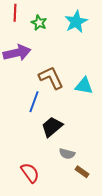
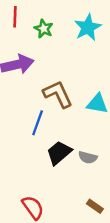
gray semicircle: (67, 154) -> (88, 157), moved

